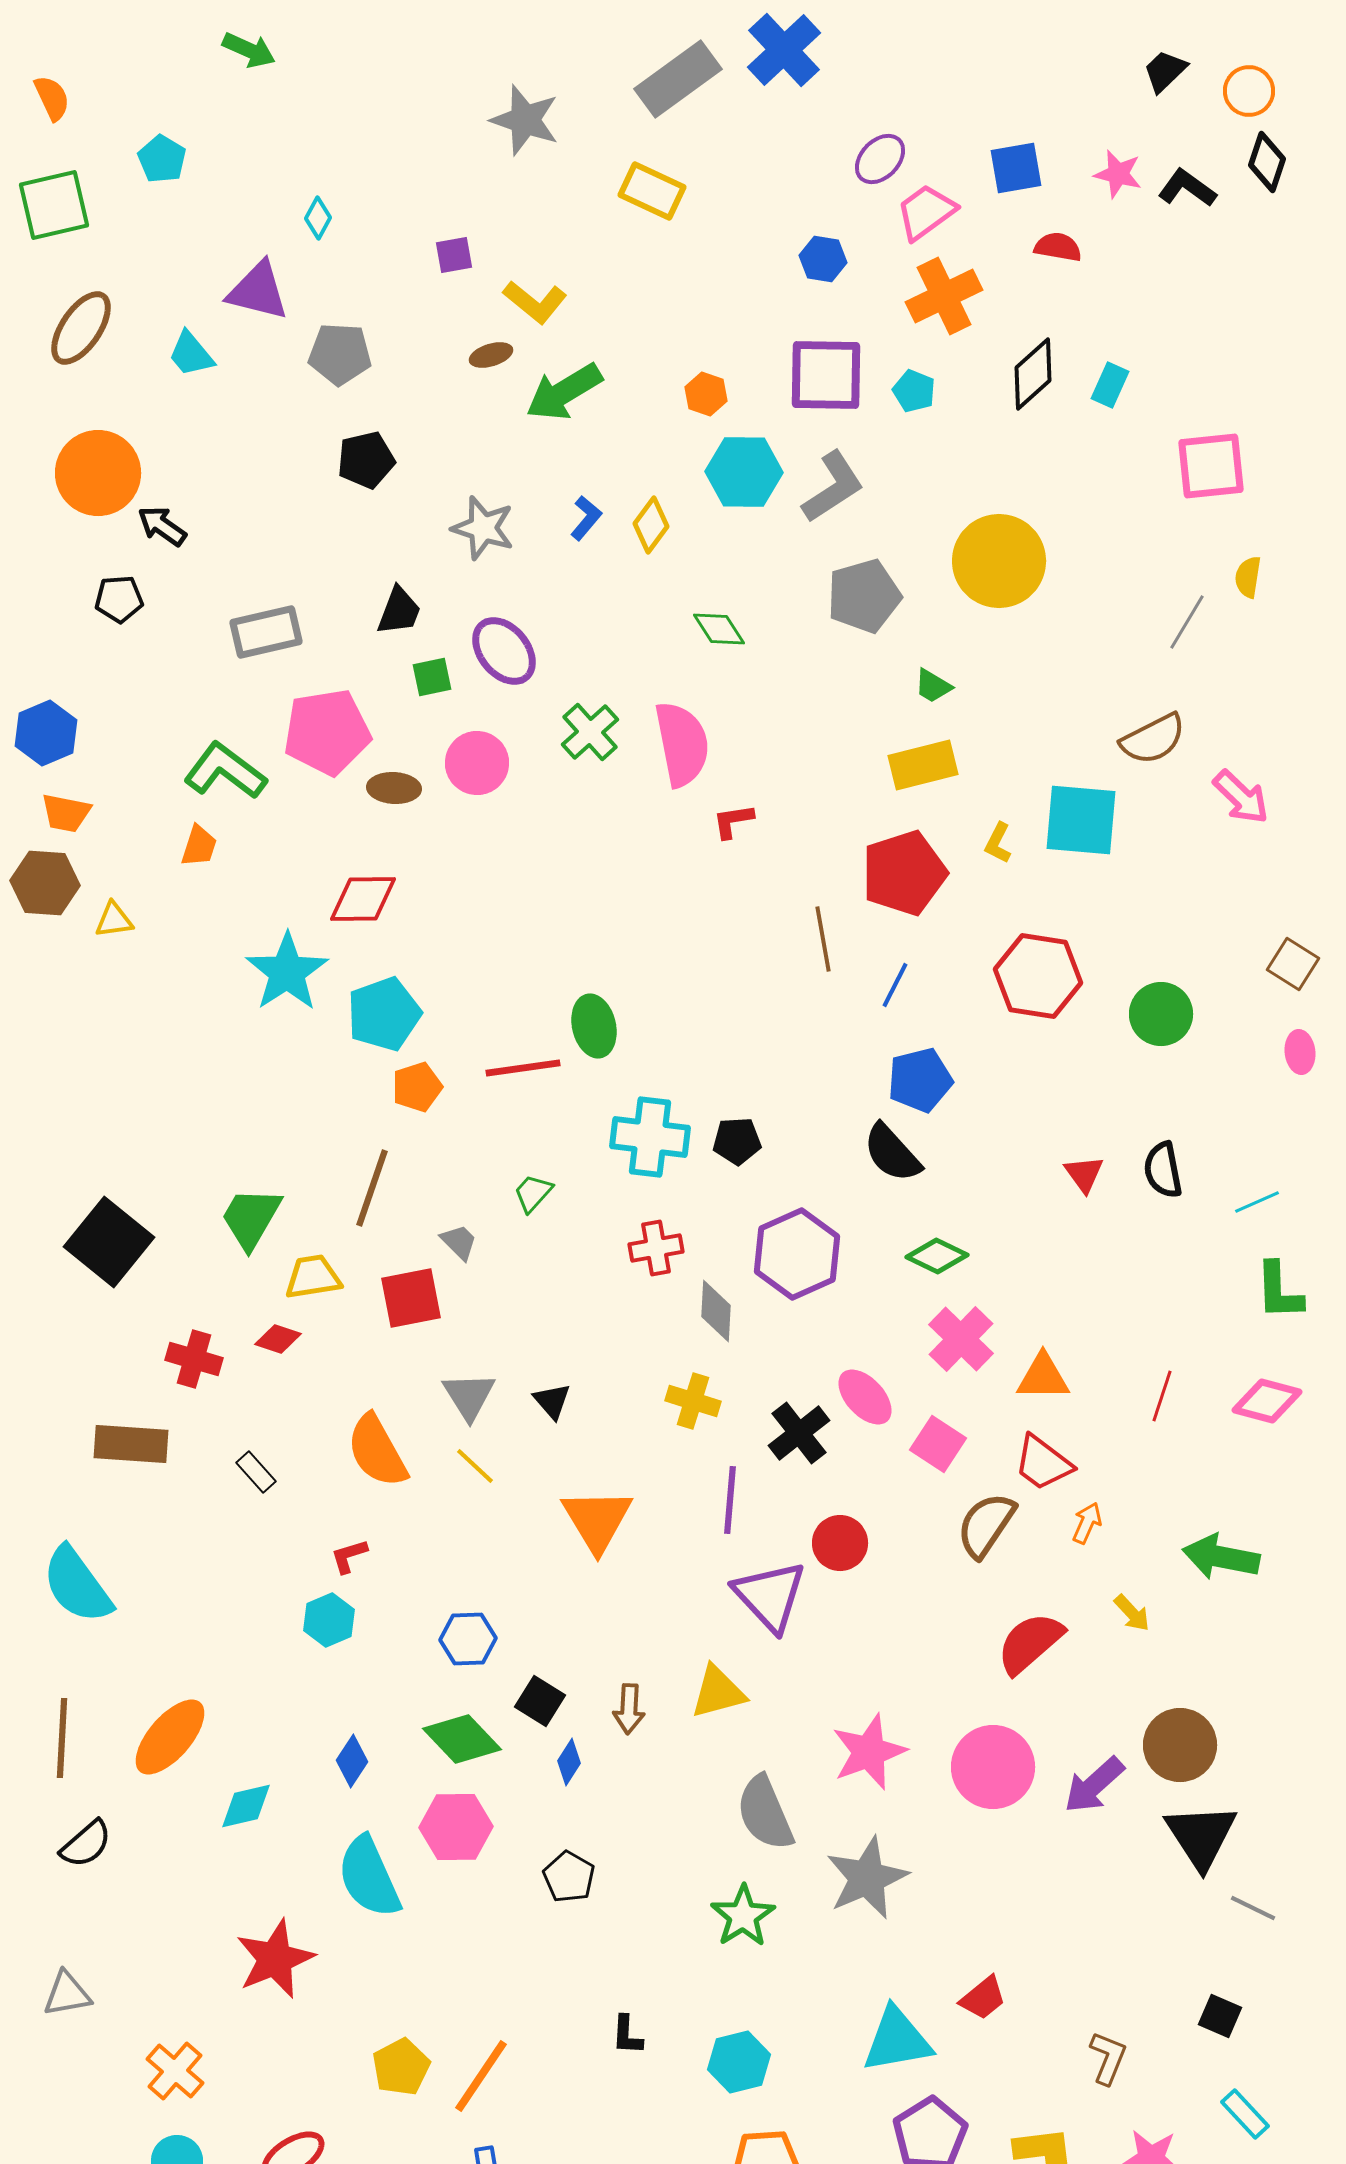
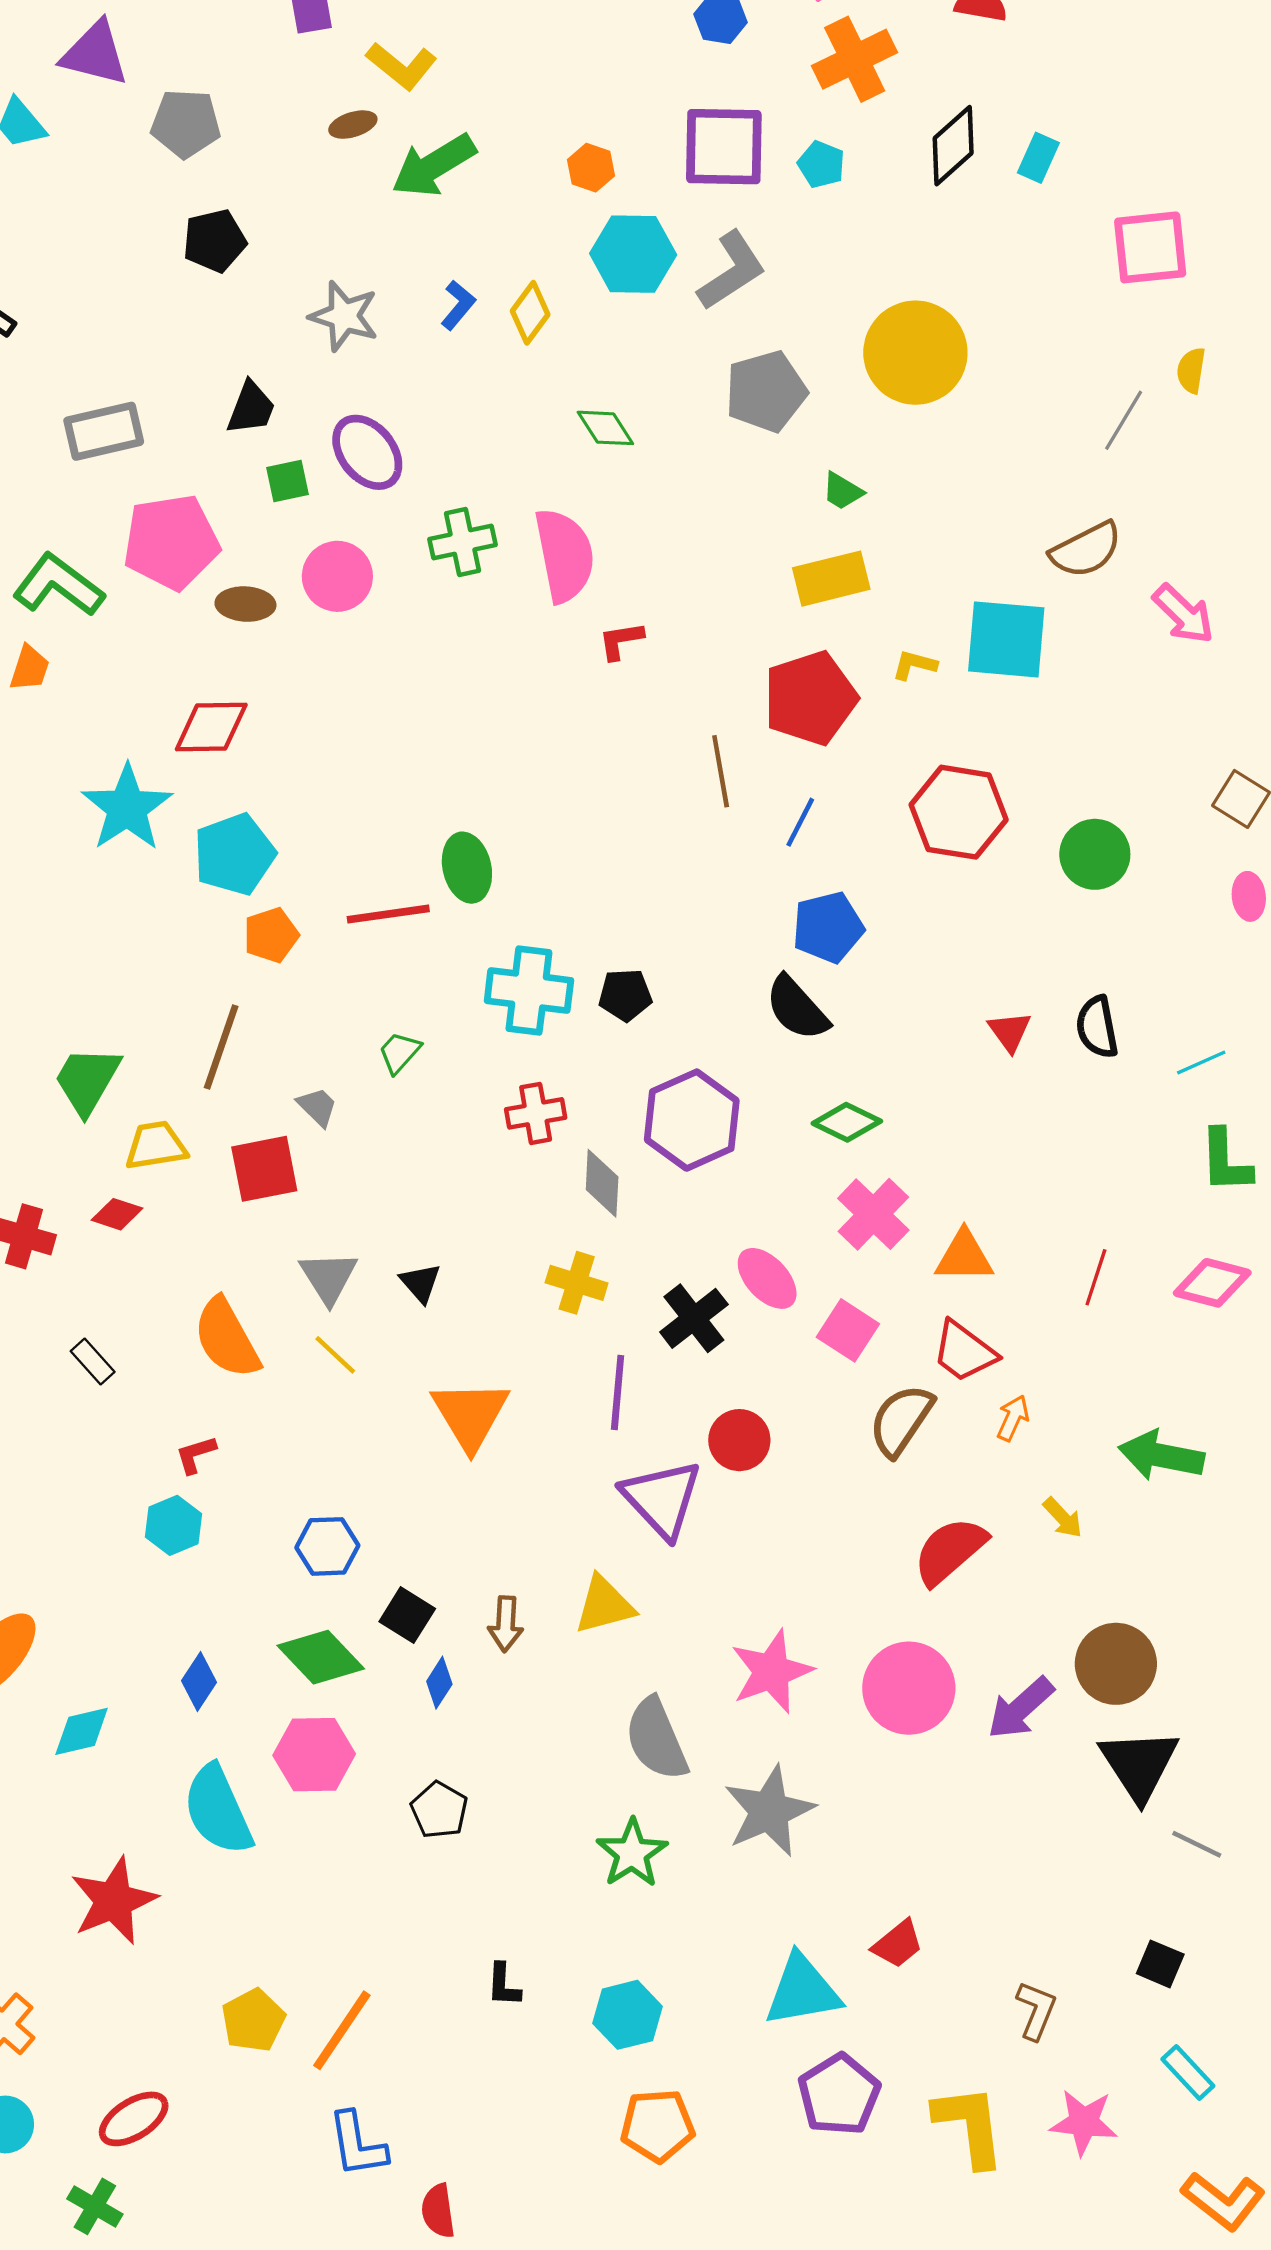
green cross: (590, 732) -> (463, 542), turned 30
yellow L-shape: (998, 843) -> (914, 665), turned 78

